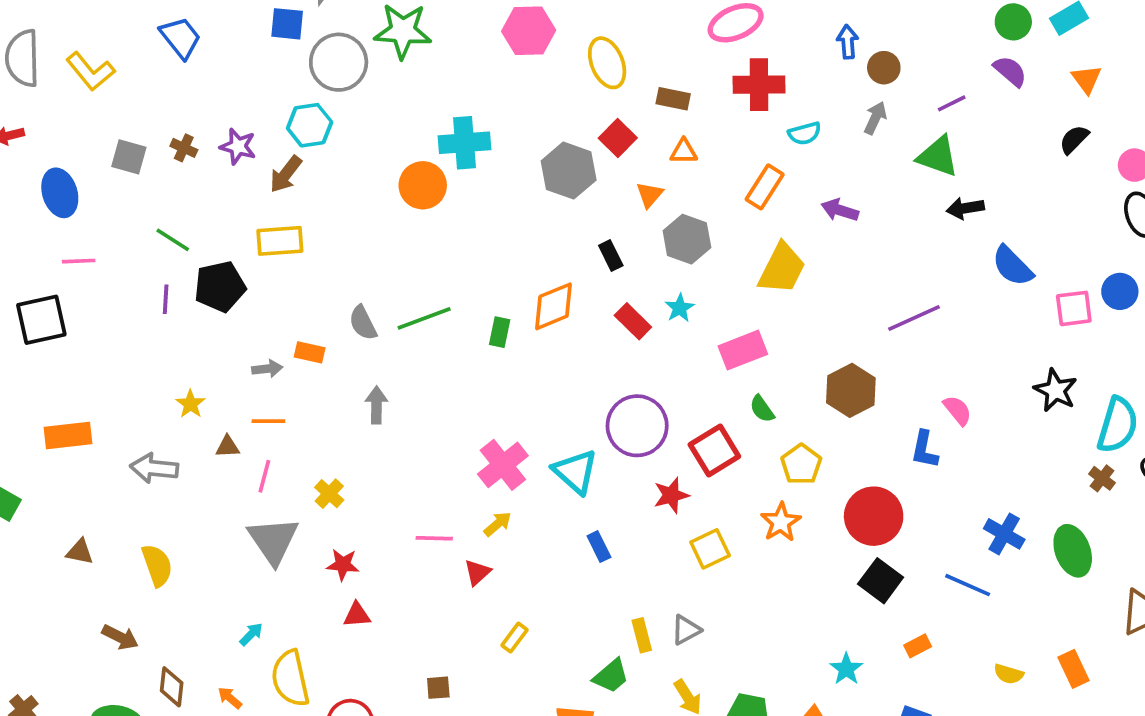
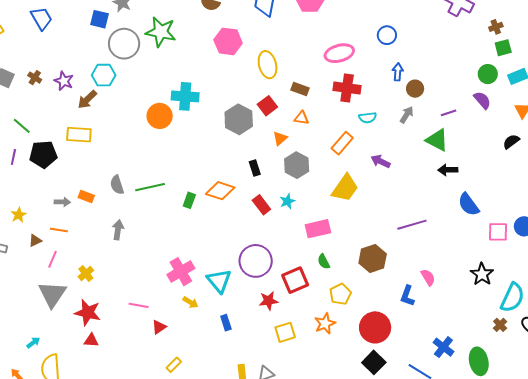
orange diamond: (554, 306) -> (220, 191), turned 32
brown triangle: (228, 447) -> (35, 241), turned -32
yellow arrow: (498, 524) -> (190, 302), moved, turned 63
red star: (343, 565) -> (88, 312), size x1.5

